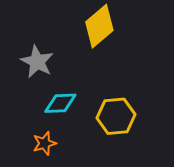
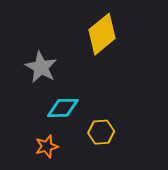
yellow hexagon: (116, 116) -> (101, 132), moved, size x0.7

